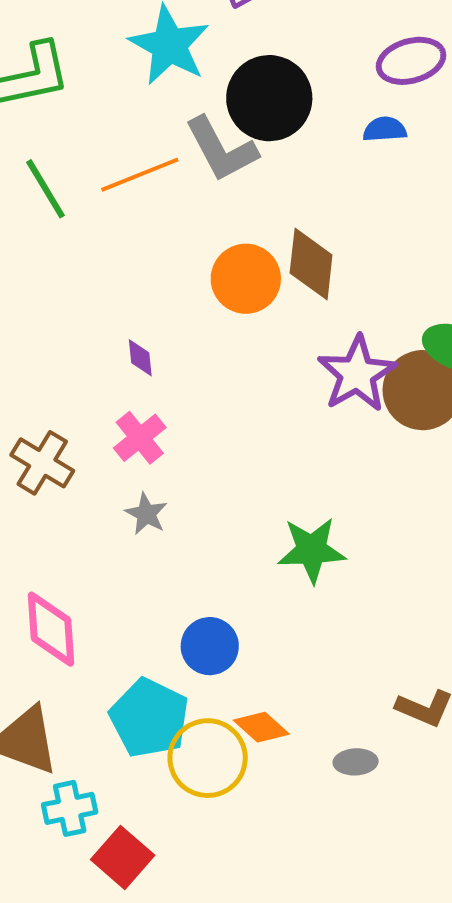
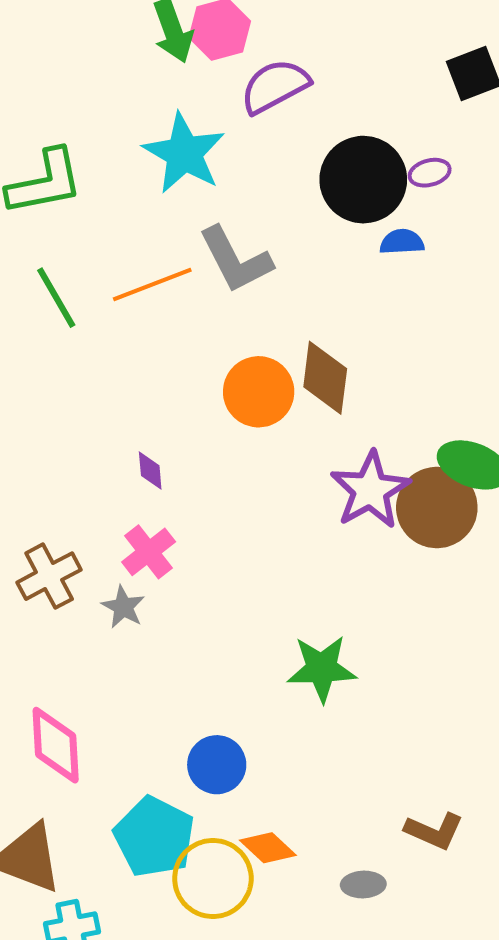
purple ellipse: (411, 61) -> (430, 173), size x0.6
black circle: (269, 98) -> (363, 180), moved
brown cross: (42, 463) -> (49, 576), turned 30
gray star: (146, 514) -> (123, 607), moved

